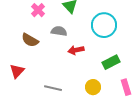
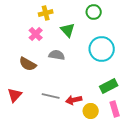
red arrow: (76, 50) -> (74, 100), moved
pink rectangle: (126, 87) -> (115, 109), moved
gray line: (53, 88) -> (51, 96), moved

